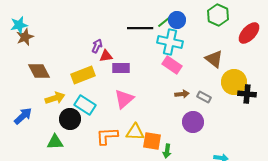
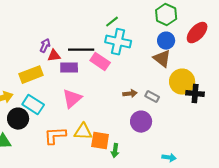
blue circle: (177, 20) -> (166, 41), moved
black line: (140, 28) -> (81, 50), moved
pink rectangle: (172, 65) -> (100, 62), moved

